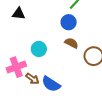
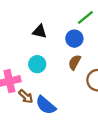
black triangle: (19, 14) -> (40, 32), moved
brown semicircle: (71, 43) -> (75, 62), turned -96

